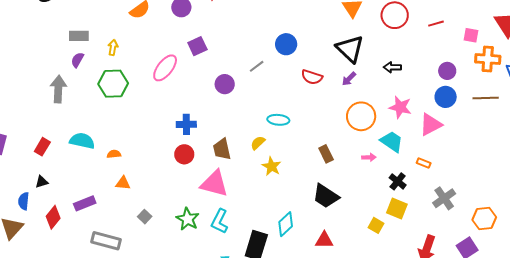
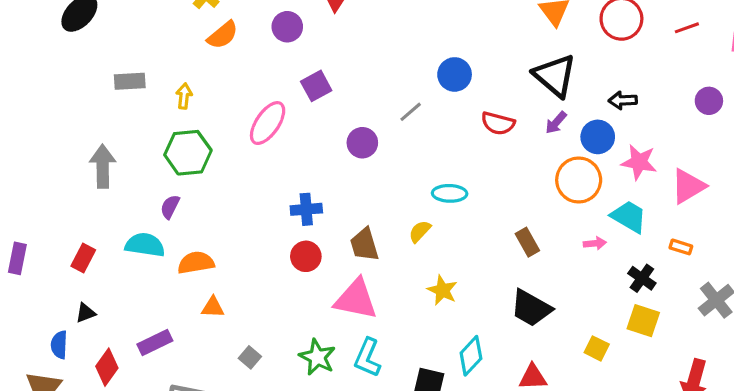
purple semicircle: (77, 60) -> (170, 207), moved
blue circle: (446, 97) -> (598, 137), moved
orange semicircle: (114, 154) -> (196, 263), size x1.6
yellow star: (271, 166) -> (442, 290), moved
yellow square: (376, 225) -> (597, 348), moved

